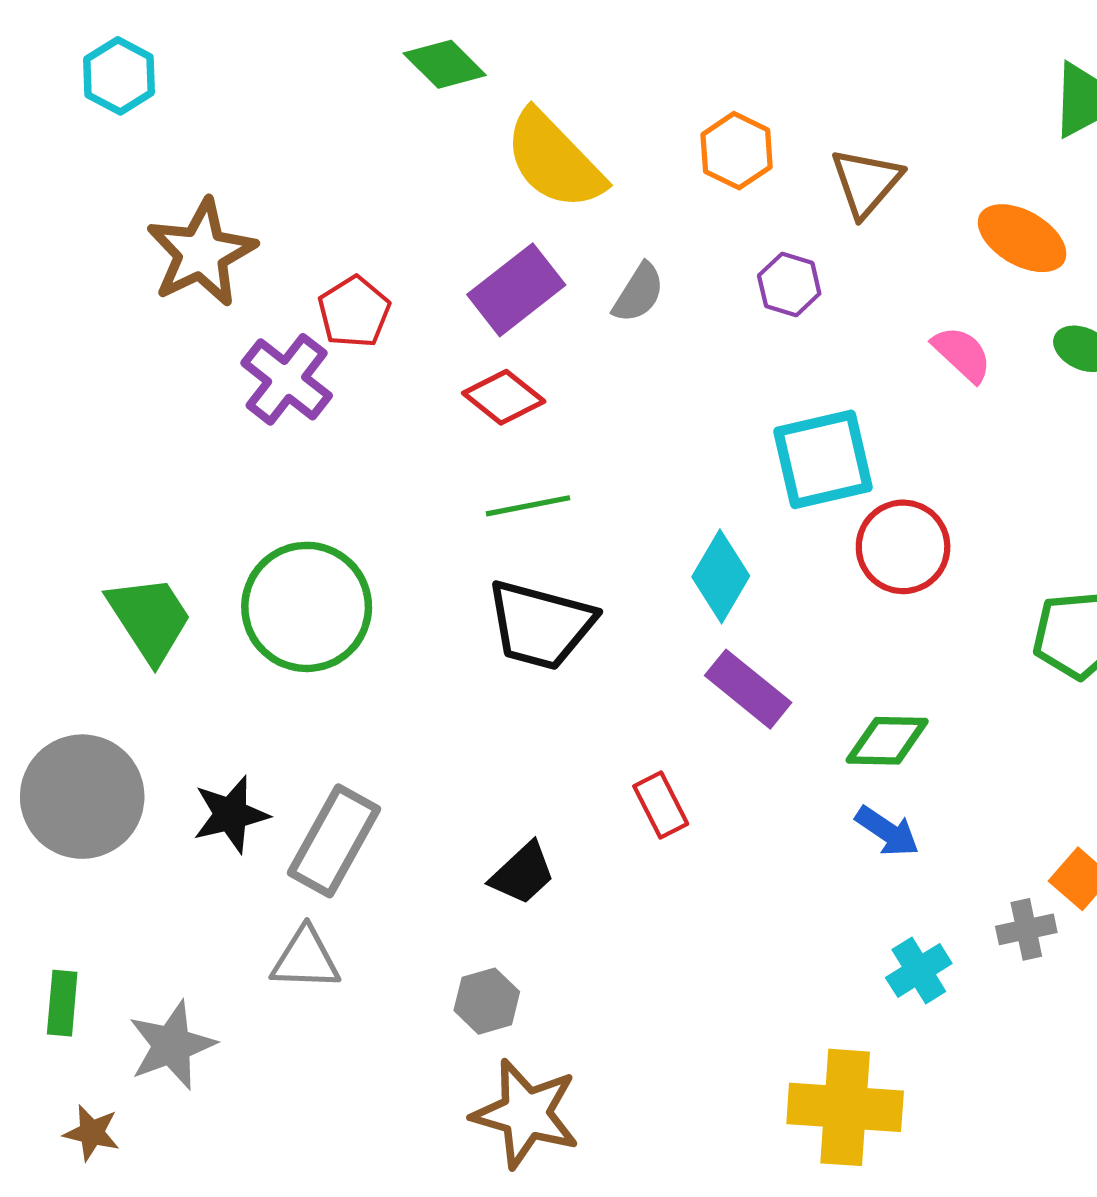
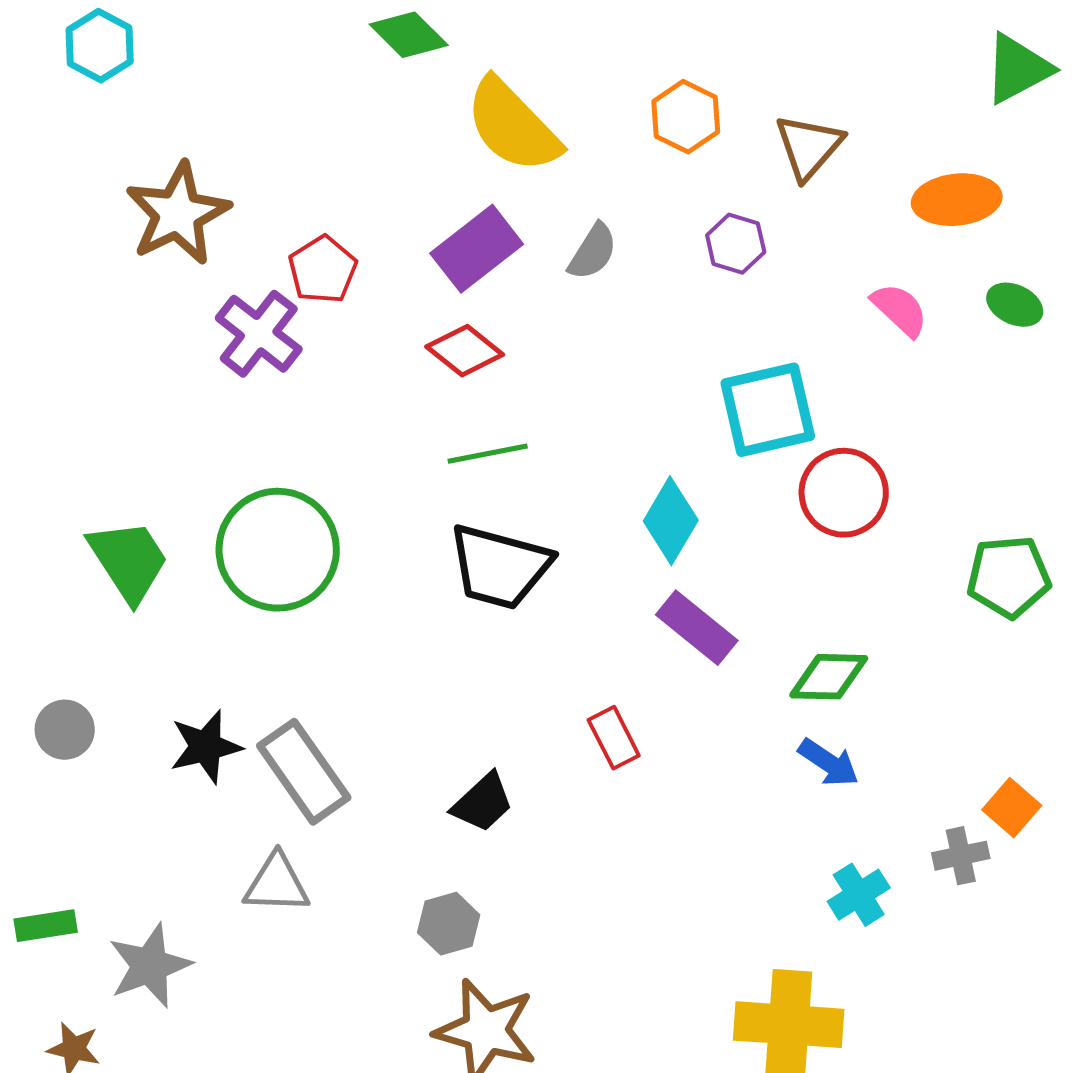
orange ellipse: (1022, 238) -> (957, 200), turned -36
gray circle: (82, 797) -> (65, 730), size x0.5
gray rectangle: (334, 841) -> (304, 772), turned -64
green rectangle: (62, 1003) -> (46, 926), turned 76

